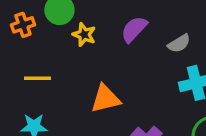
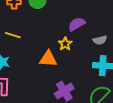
yellow star: (84, 35) -> (65, 44), moved

